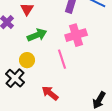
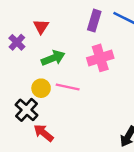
pink line: (62, 59) -> (68, 87), moved, turned -60
red arrow: (50, 93) -> (43, 133), moved

